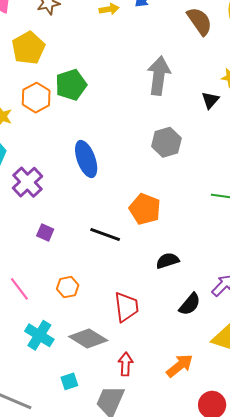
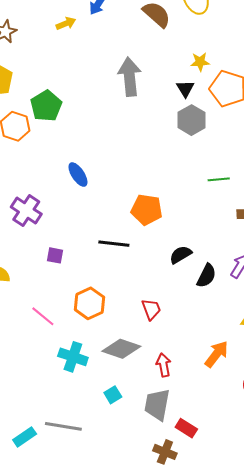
gray hexagon: (166, 142) -> (192, 120), moved
blue ellipse: (86, 159) -> (78, 175), size x0.7
orange hexagon: (68, 287) -> (89, 303), size x1.4
black semicircle: (190, 304) -> (206, 276), moved
red trapezoid: (126, 307) -> (151, 309), size x0.7

